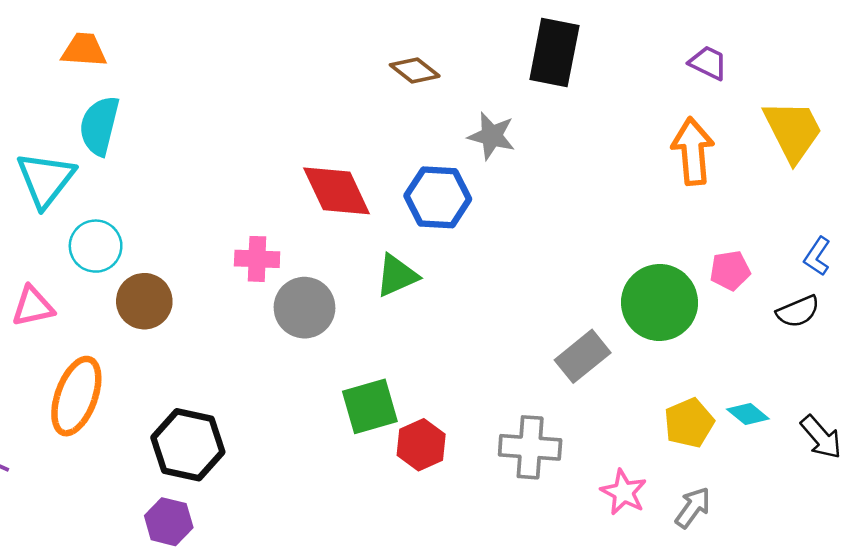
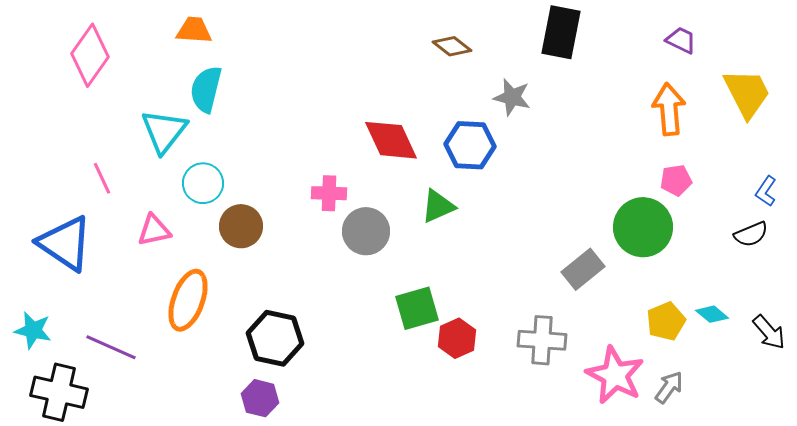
pink pentagon: (730, 270) -> (676, 180), moved
pink star: (624, 492) -> (615, 375), size x1.6

